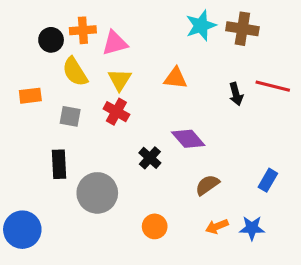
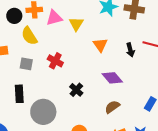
orange triangle: (175, 78) -> (100, 45), moved, turned 49
yellow triangle: (120, 80) -> (76, 24), moved
purple diamond: (188, 139) -> (112, 78), moved

